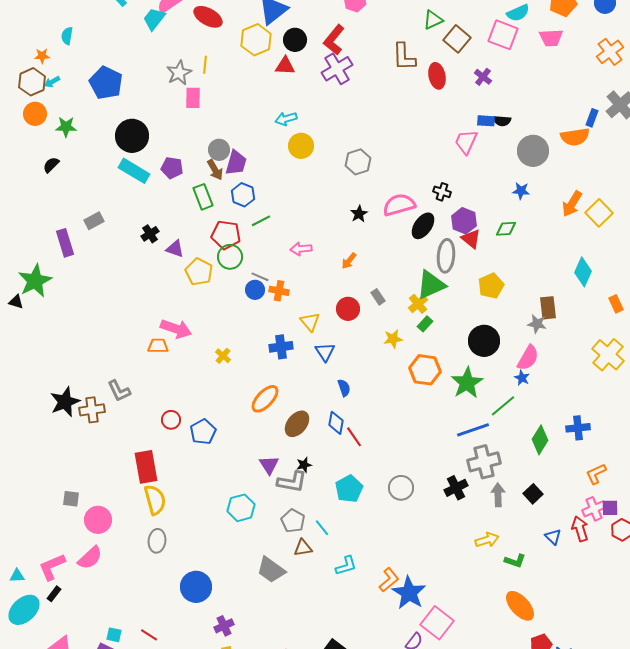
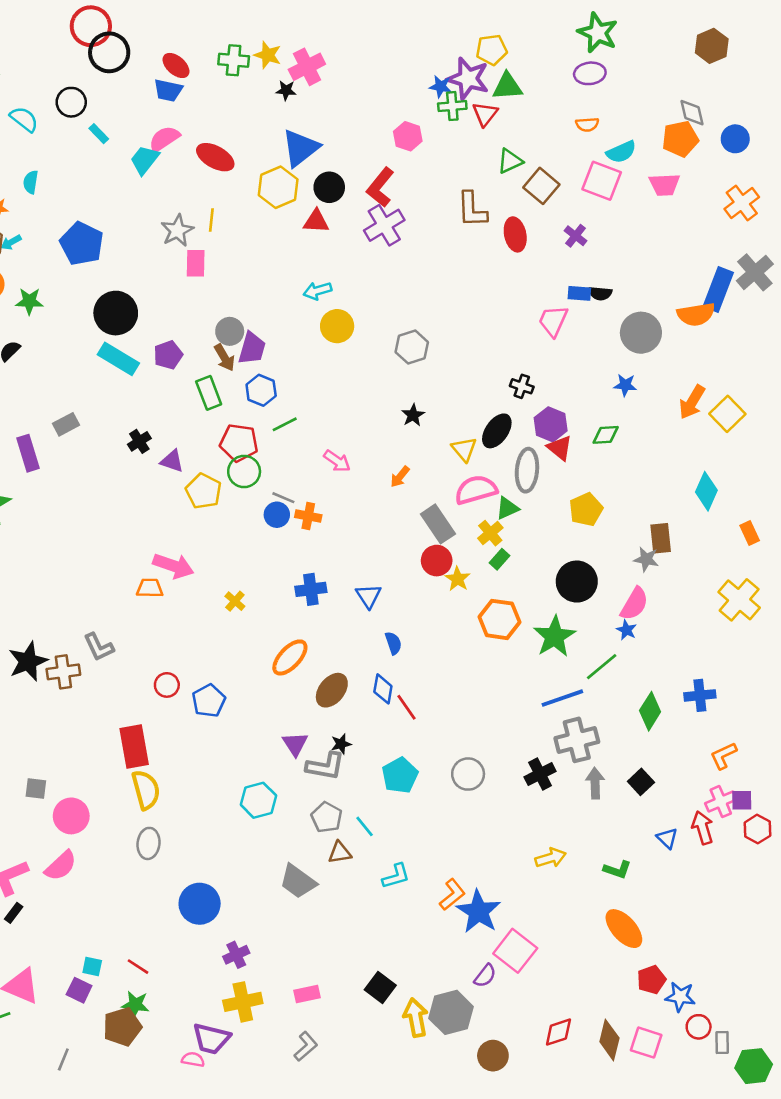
blue rectangle: (592, 118) -> (718, 289), size x1.8
purple pentagon: (172, 168) -> (168, 355), turned -30
pink semicircle: (399, 205) -> (476, 490), moved
pink arrow: (301, 249) -> (337, 461), turned -140
green triangle: (431, 285) -> (507, 508), size x0.6
gray rectangle: (378, 297) -> (438, 524), size x1.8
red circle: (348, 309) -> (437, 561), moved
yellow triangle: (310, 322) -> (464, 449), moved
yellow star: (393, 339) -> (458, 579), turned -30
yellow arrow: (487, 540) -> (551, 858), moved

